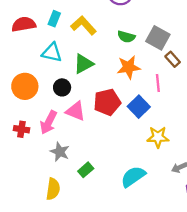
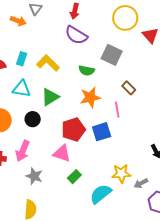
gray square: (158, 38) -> (112, 55), moved
blue square: (139, 107) -> (102, 132), turned 30
pink triangle: (76, 111) -> (62, 153), moved
yellow star: (158, 137) -> (121, 174), moved
green rectangle: (86, 170) -> (74, 177), moved

